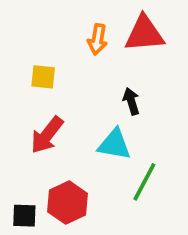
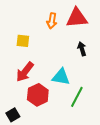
black arrow: (131, 101) -> (82, 49), moved
red hexagon: (68, 203) -> (38, 95), moved
black square: (24, 216) -> (13, 115), turned -32

